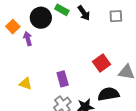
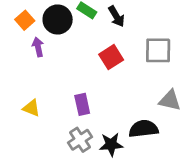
gray square: (116, 16) -> (158, 50), moved, size x1.5
orange square: (13, 27) -> (25, 20), moved
red square: (102, 63) -> (111, 57), moved

